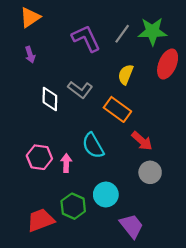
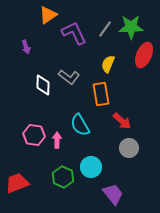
orange triangle: (30, 17) -> (48, 15), moved
orange rectangle: (117, 109) -> (101, 94), turned 45
red trapezoid: (41, 220) -> (17, 183), moved

